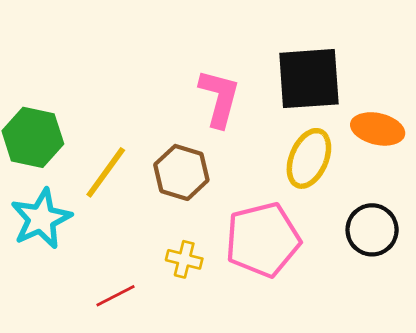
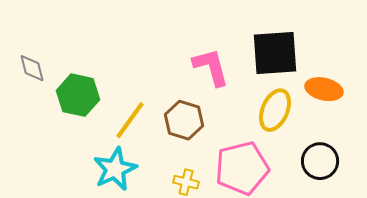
pink L-shape: (219, 98) -> (211, 67), turned -30
cyan star: (41, 219) -> (115, 169), moved

